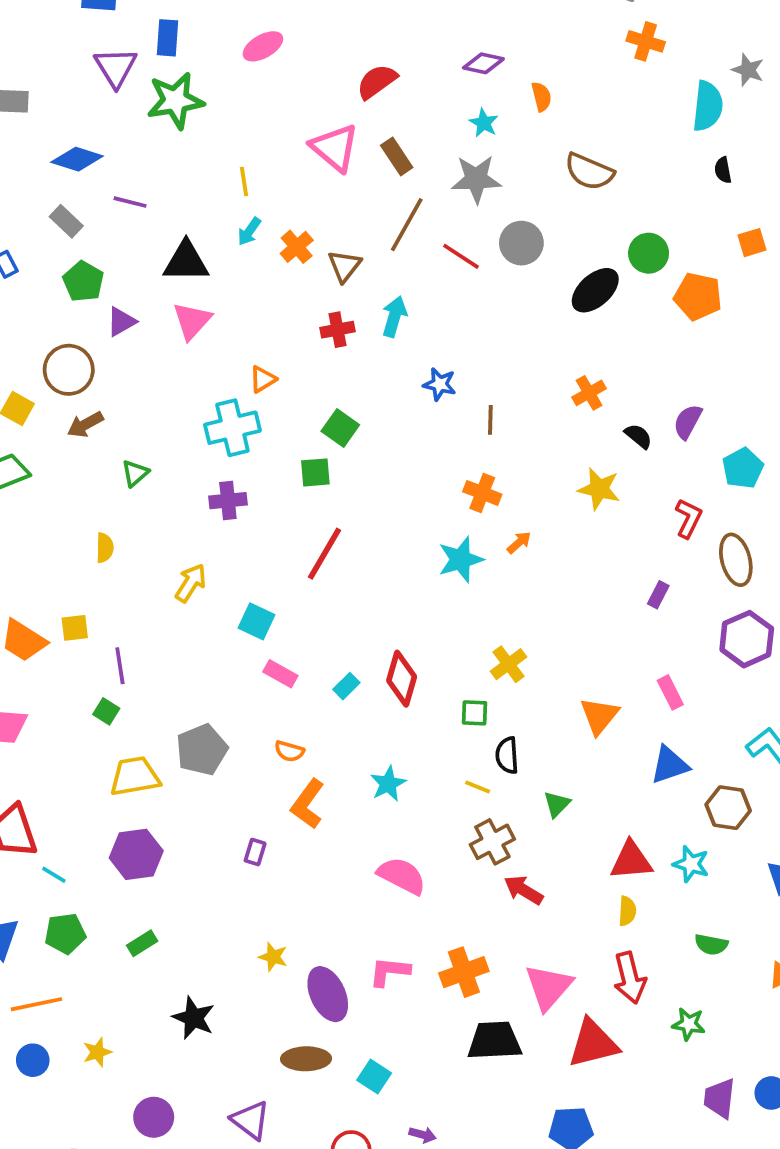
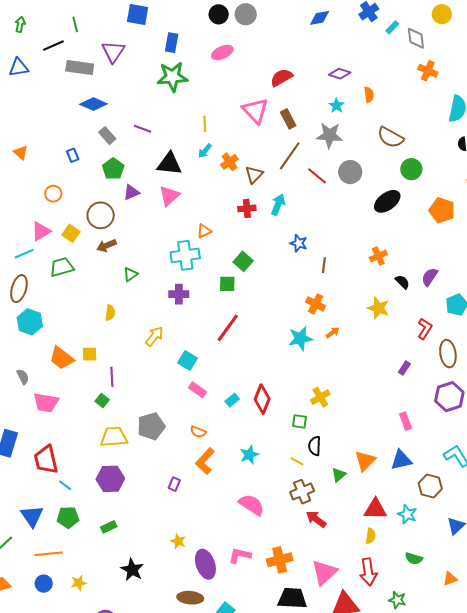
purple triangle: (116, 67) -> (113, 52), moved
blue diamond: (77, 159) -> (93, 104), moved
green circle: (649, 253) -> (411, 169), moved
orange triangle: (599, 716) -> (365, 461), moved

